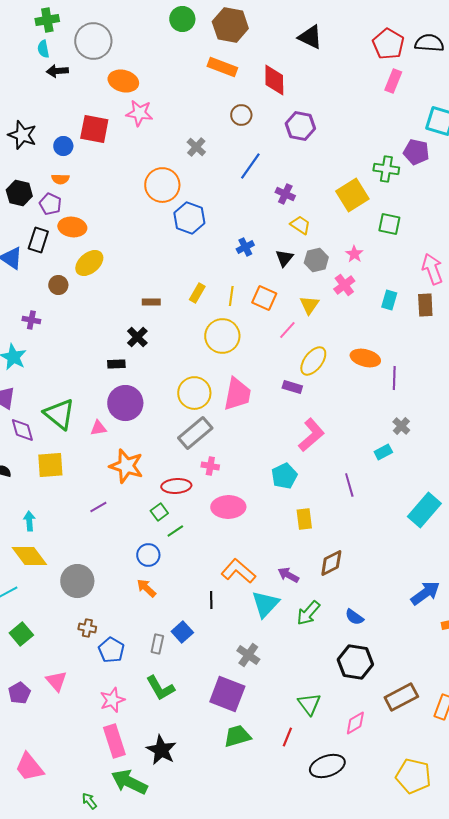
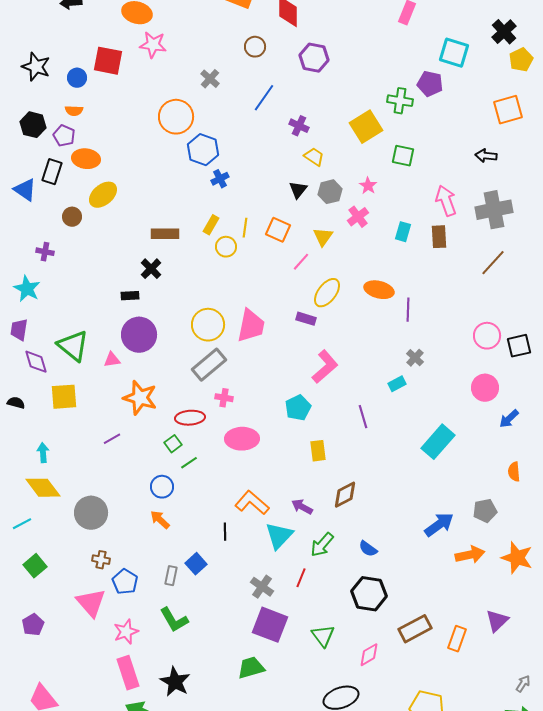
blue cross: (245, 247) -> (220, 179), moved
brown rectangle: (151, 302) -> (165, 234), size x1.5
yellow circle: (222, 336) -> (226, 247), moved, size x0.6
pink triangle: (56, 681) -> (91, 603), moved, size x1.4
purple square: (227, 694) -> (270, 625), moved
red line: (287, 737) -> (301, 578), moved

